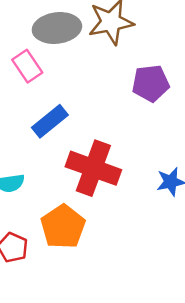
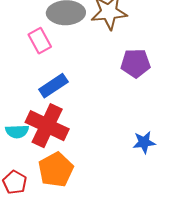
red cross: (93, 168) -> (47, 126), moved

